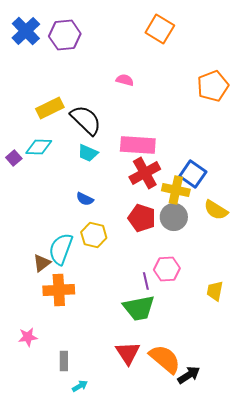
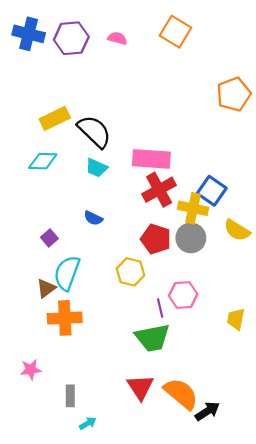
blue cross: (26, 31) -> (29, 34), turned -32
pink semicircle: (125, 80) -> (117, 38), moved
purple square: (14, 158) -> (49, 238), moved
yellow hexagon: (94, 235) -> (131, 272), moved

